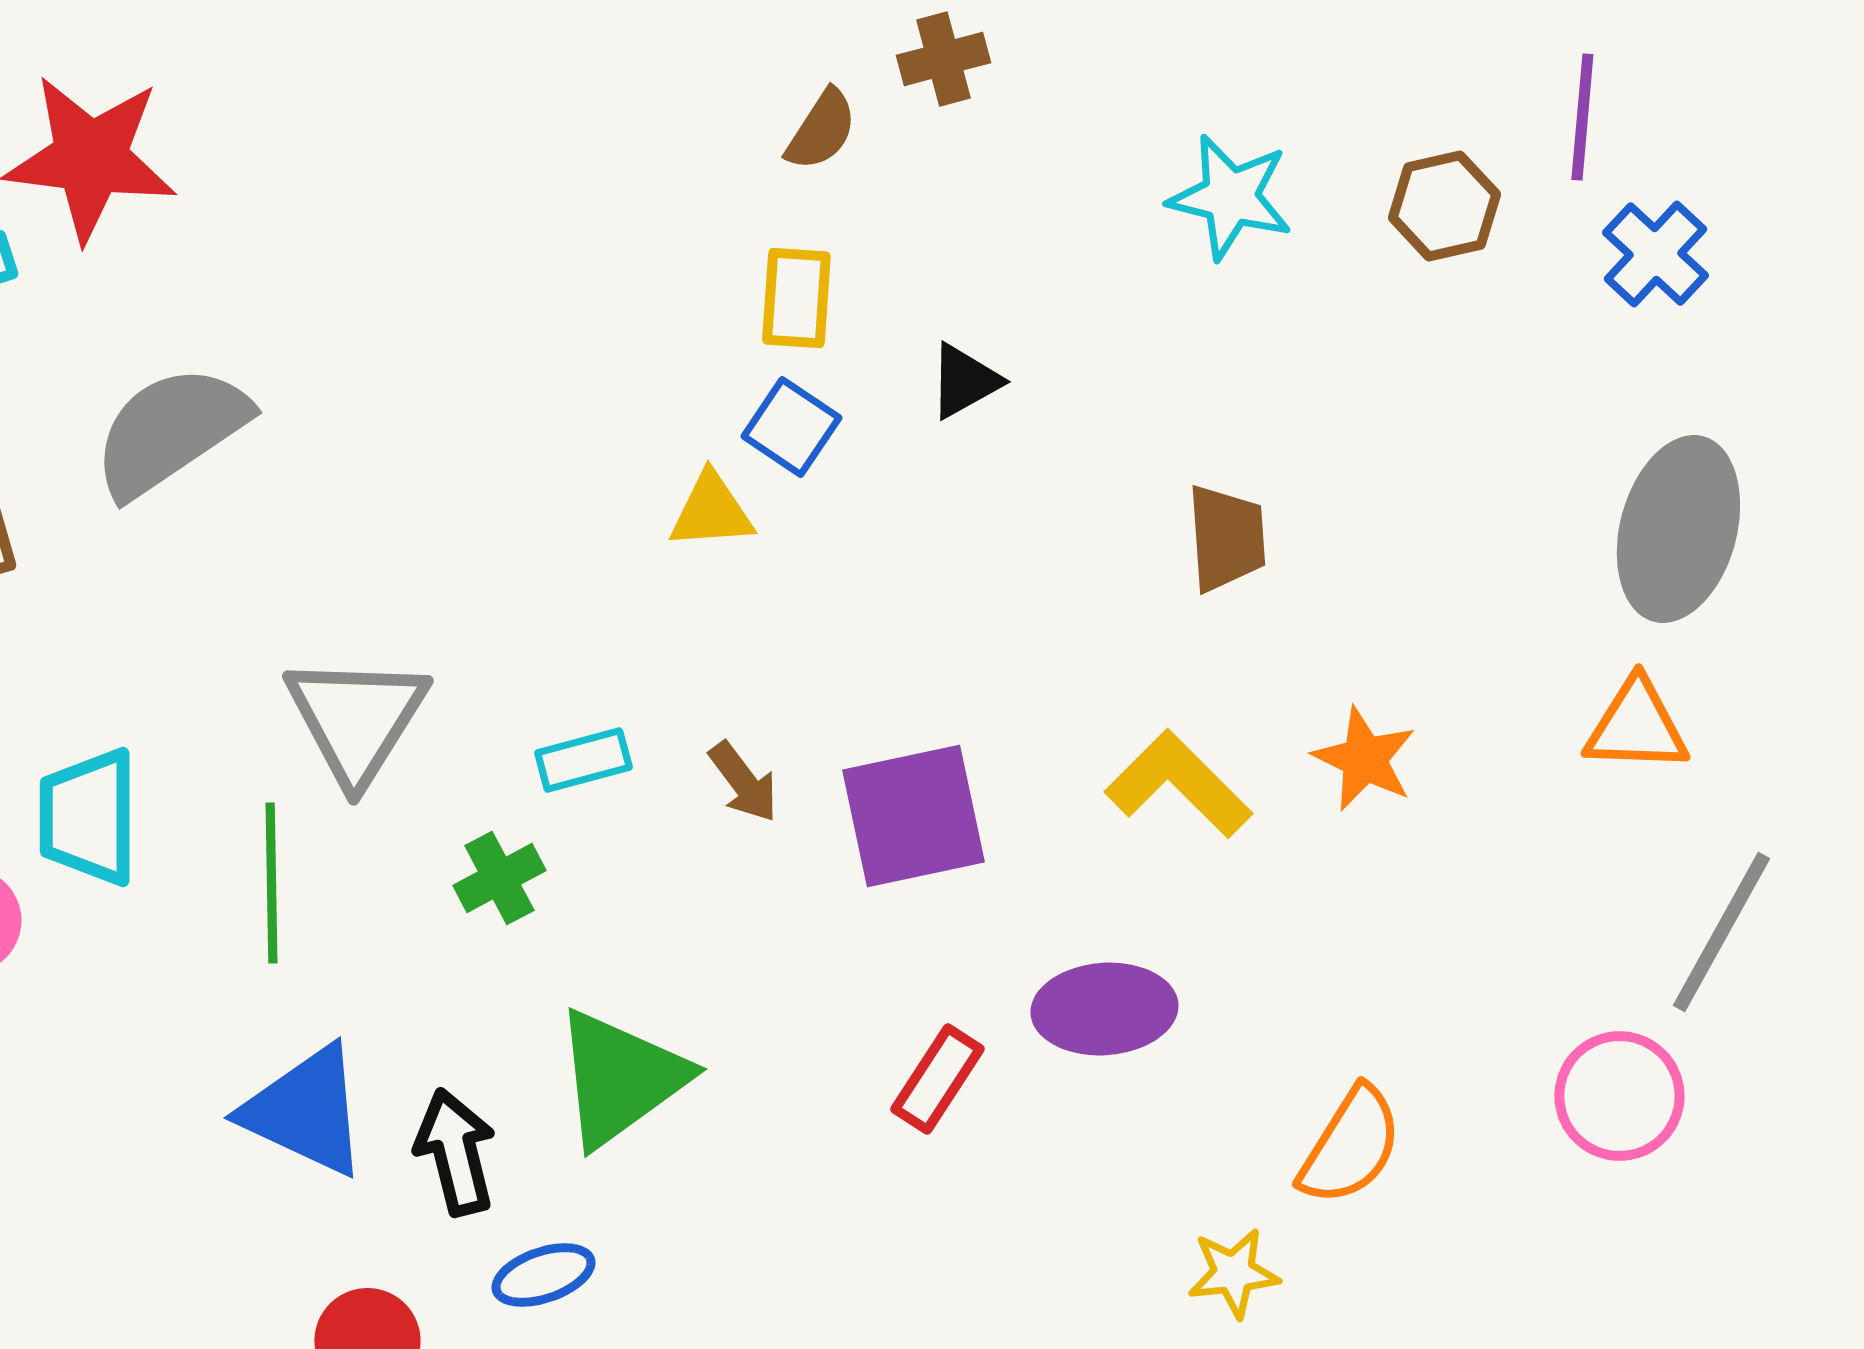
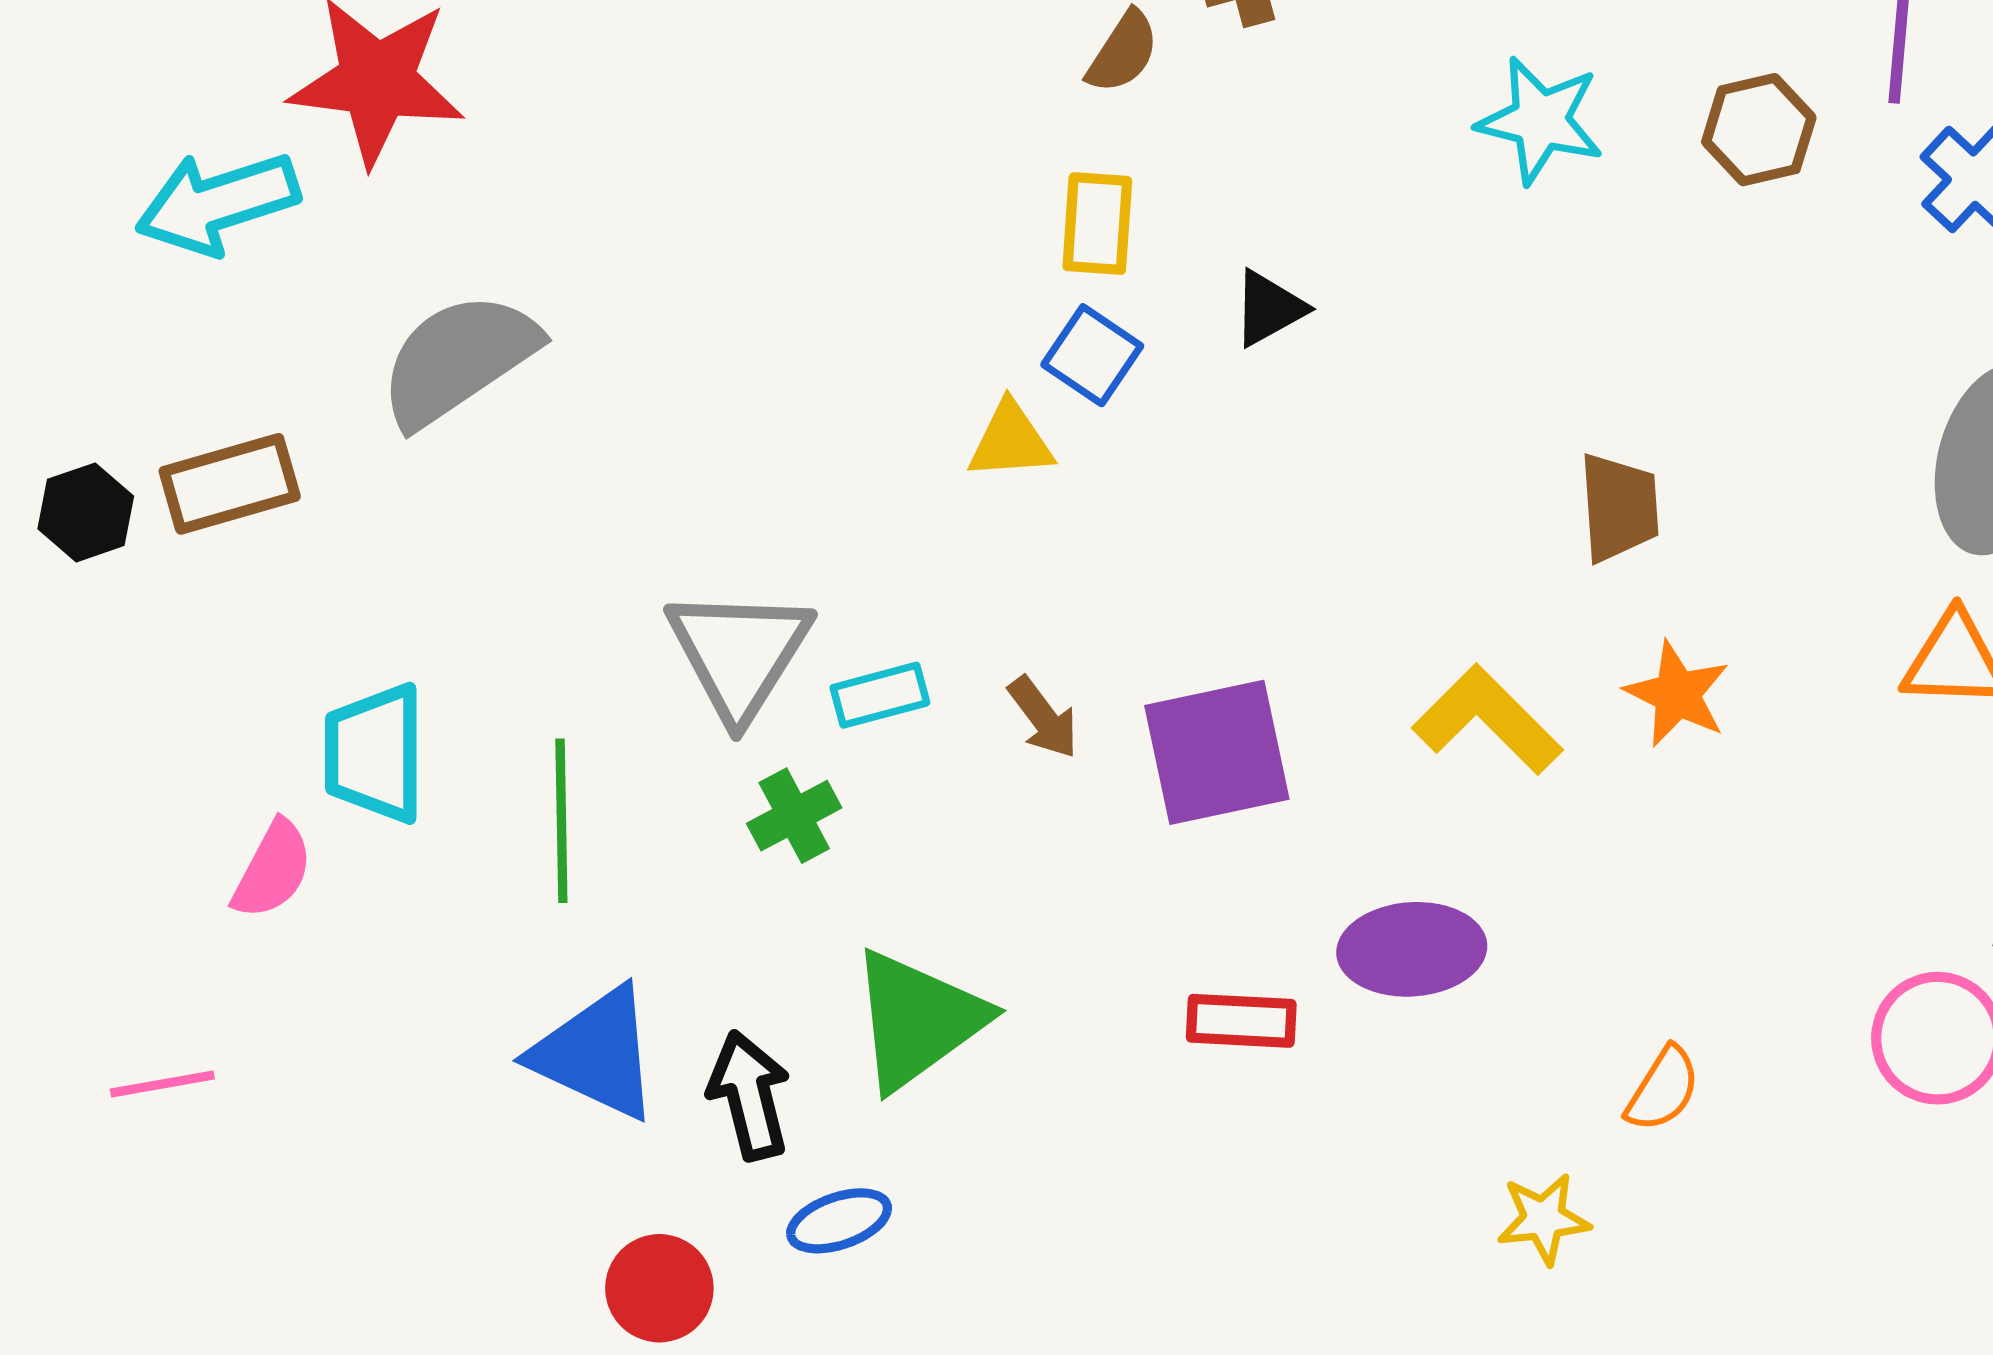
brown trapezoid: (1226, 538) -> (1619, 507), moved
gray triangle: (356, 719) -> (739, 653), moved
red rectangle: (937, 1079) -> (1241, 1021), turned 60
orange semicircle: (1350, 1146) -> (1663, 1089), size x0.7

